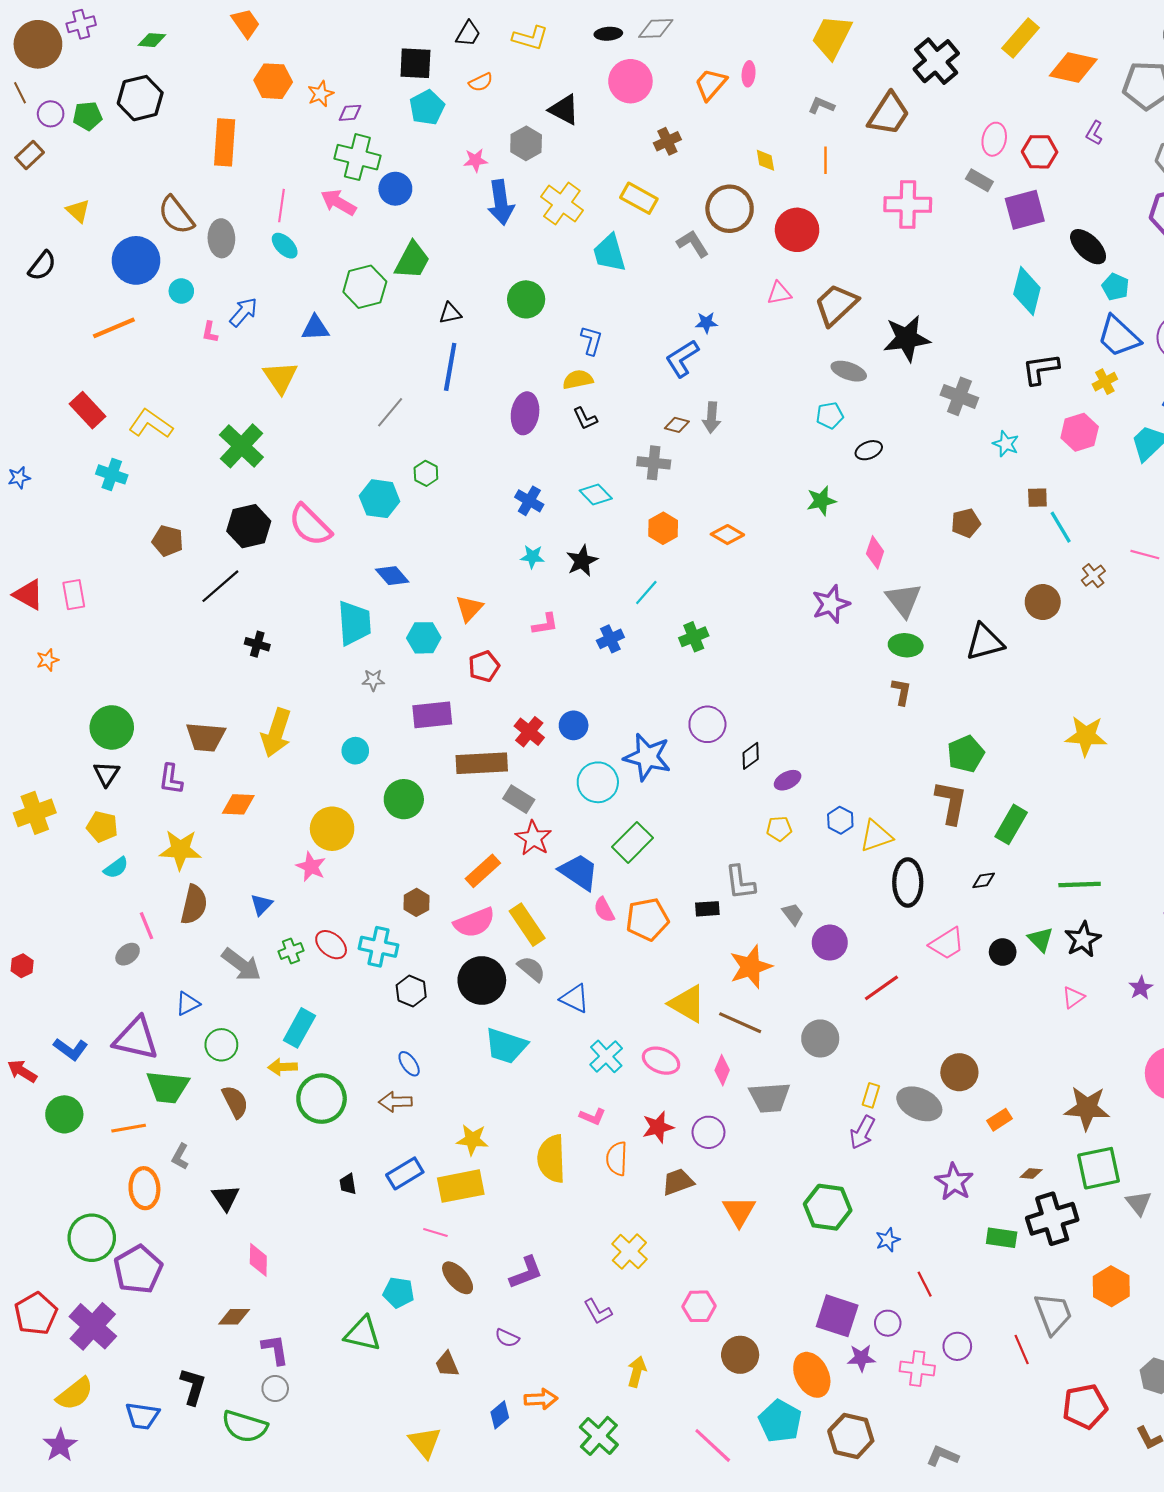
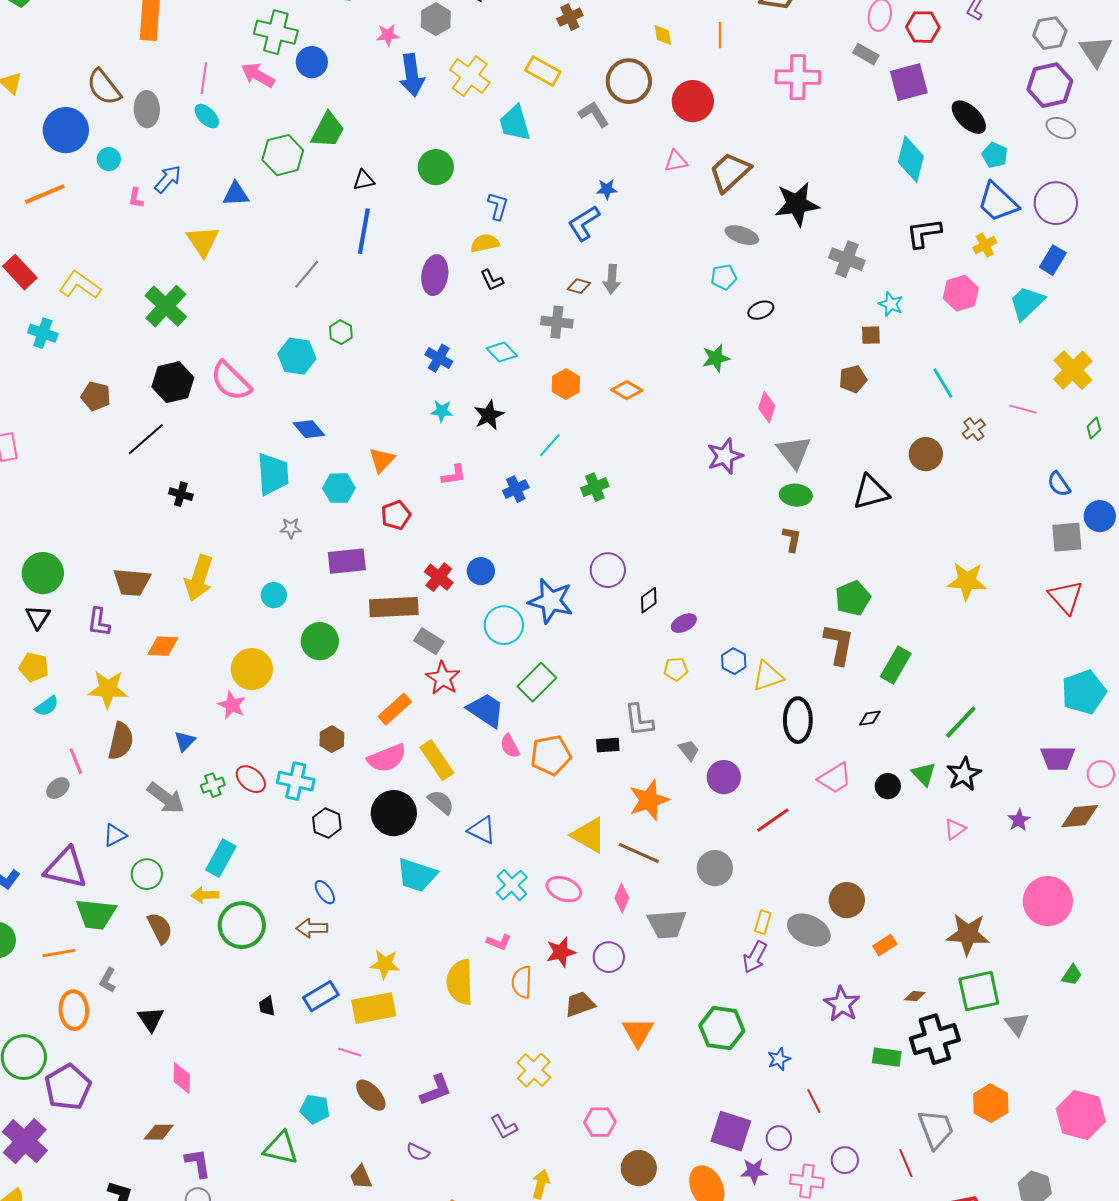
brown square: (1037, 498) -> (871, 335), moved
green line: (1080, 885) -> (961, 722), turned -45

